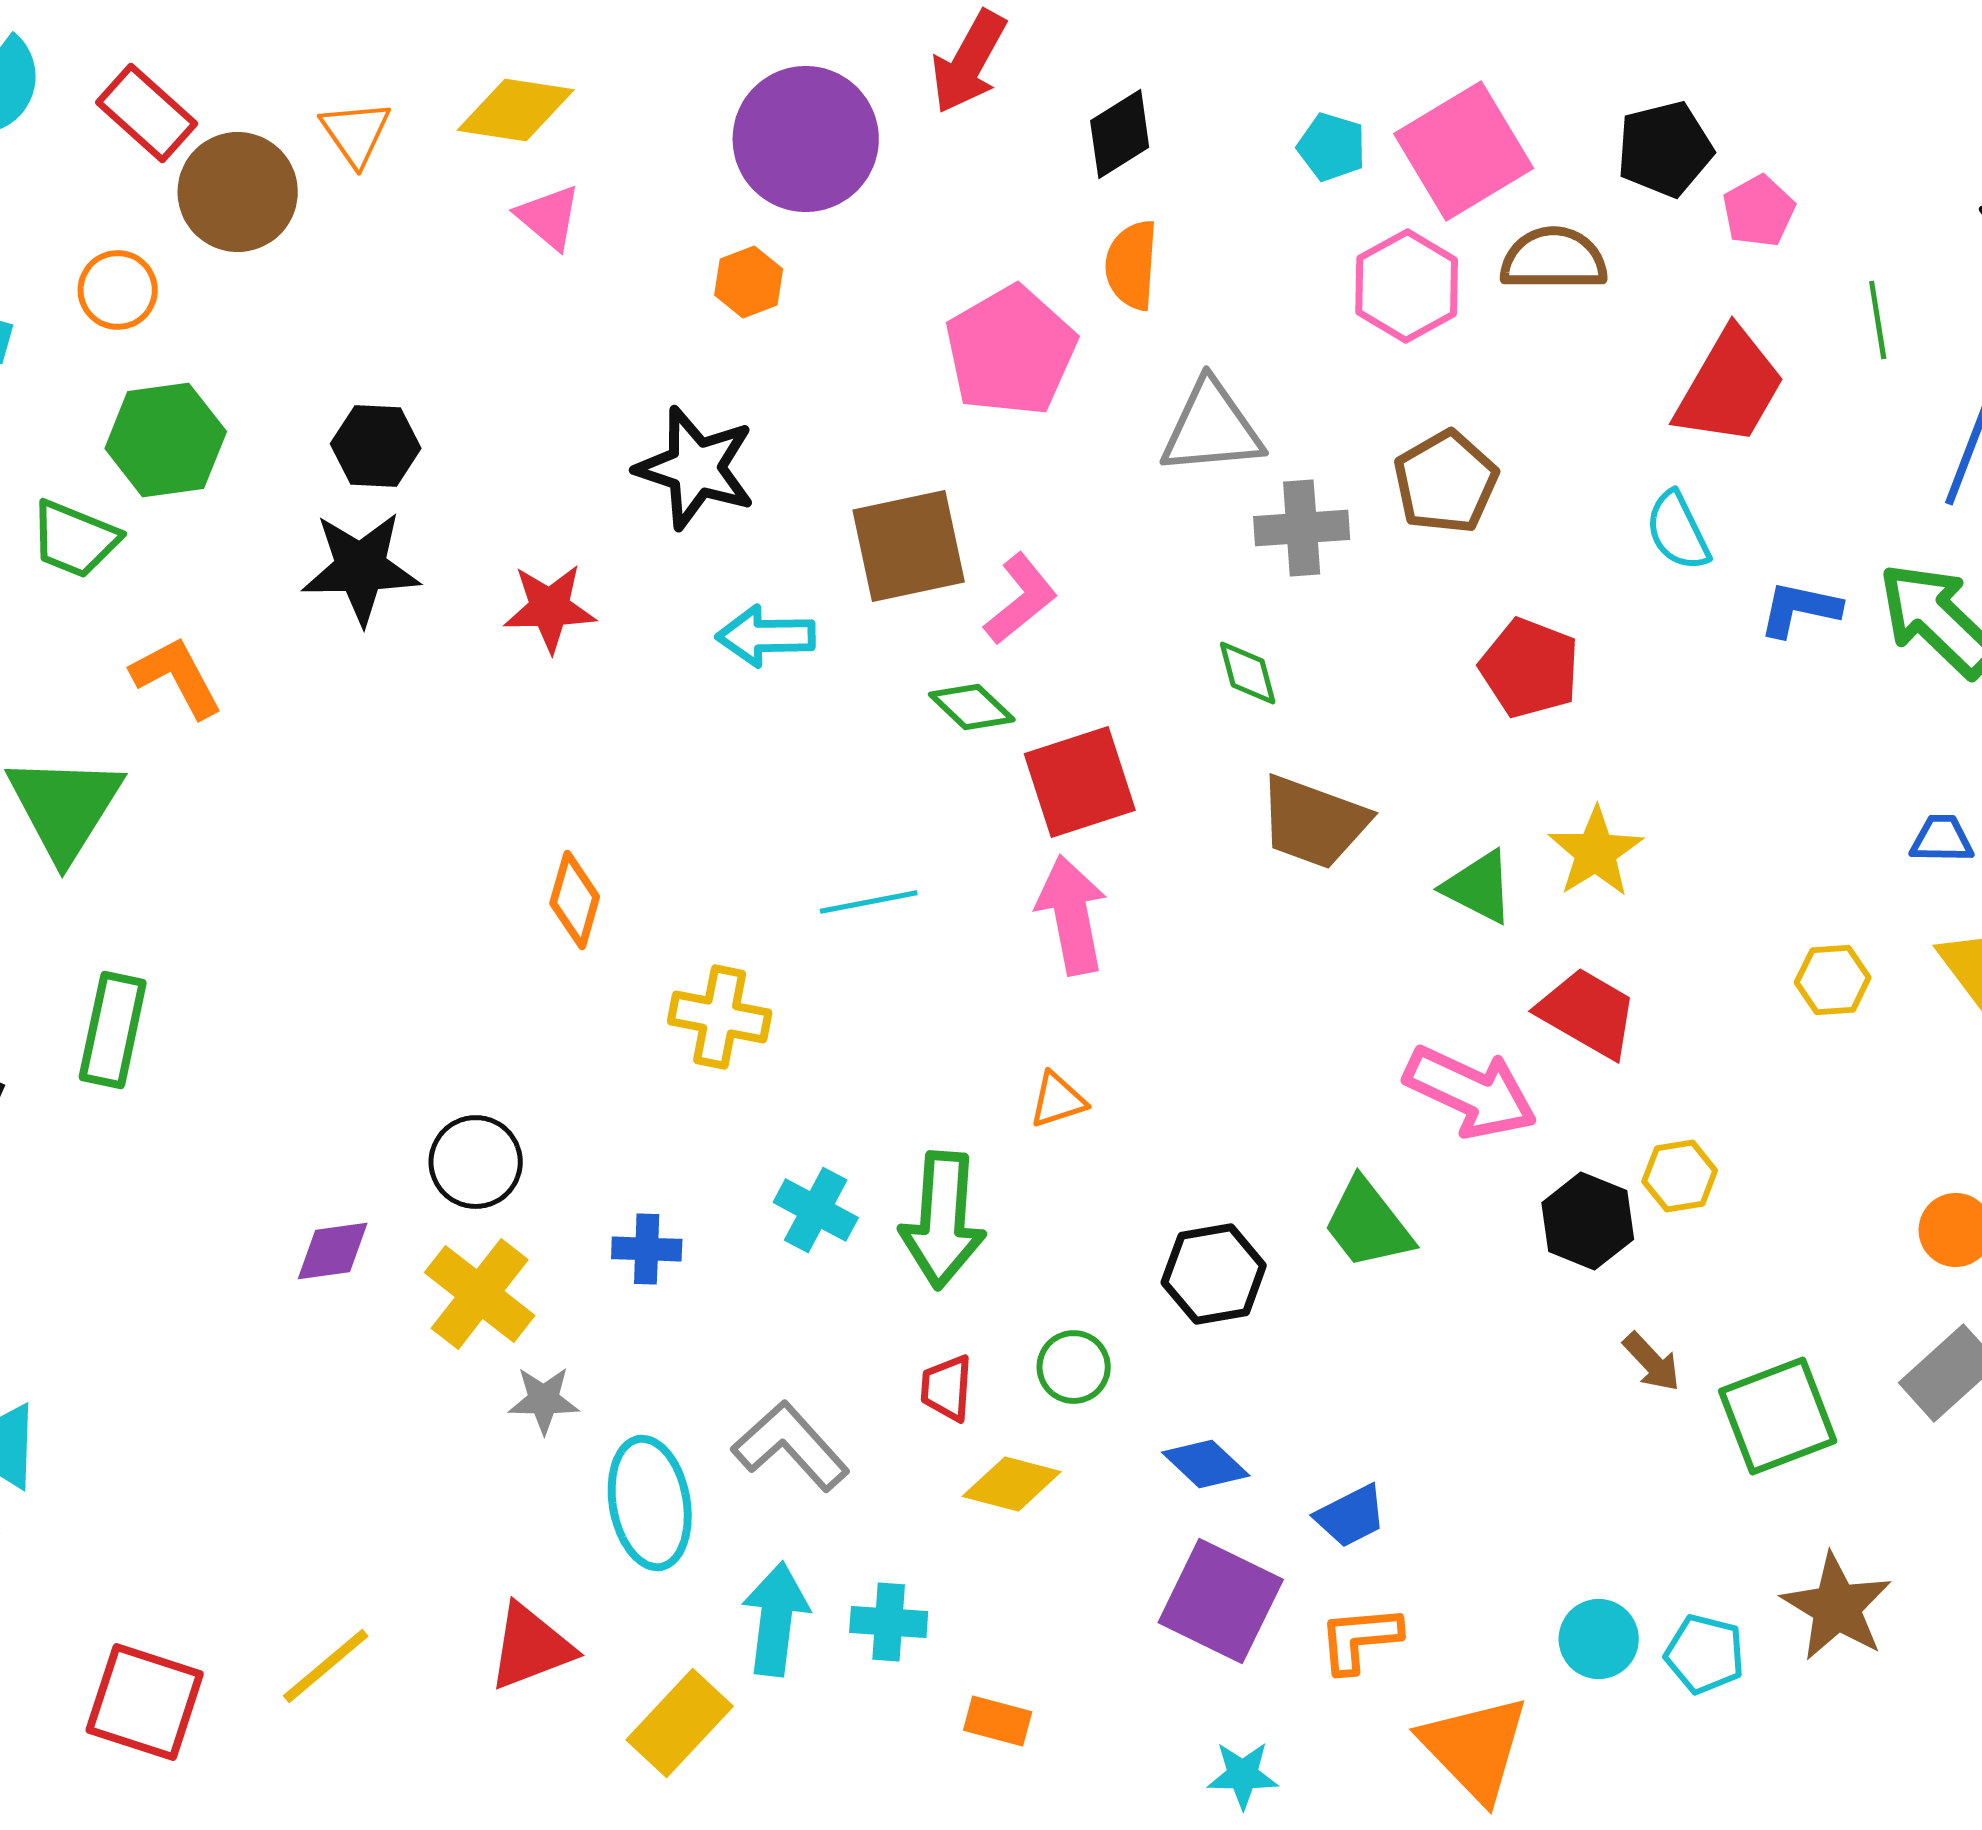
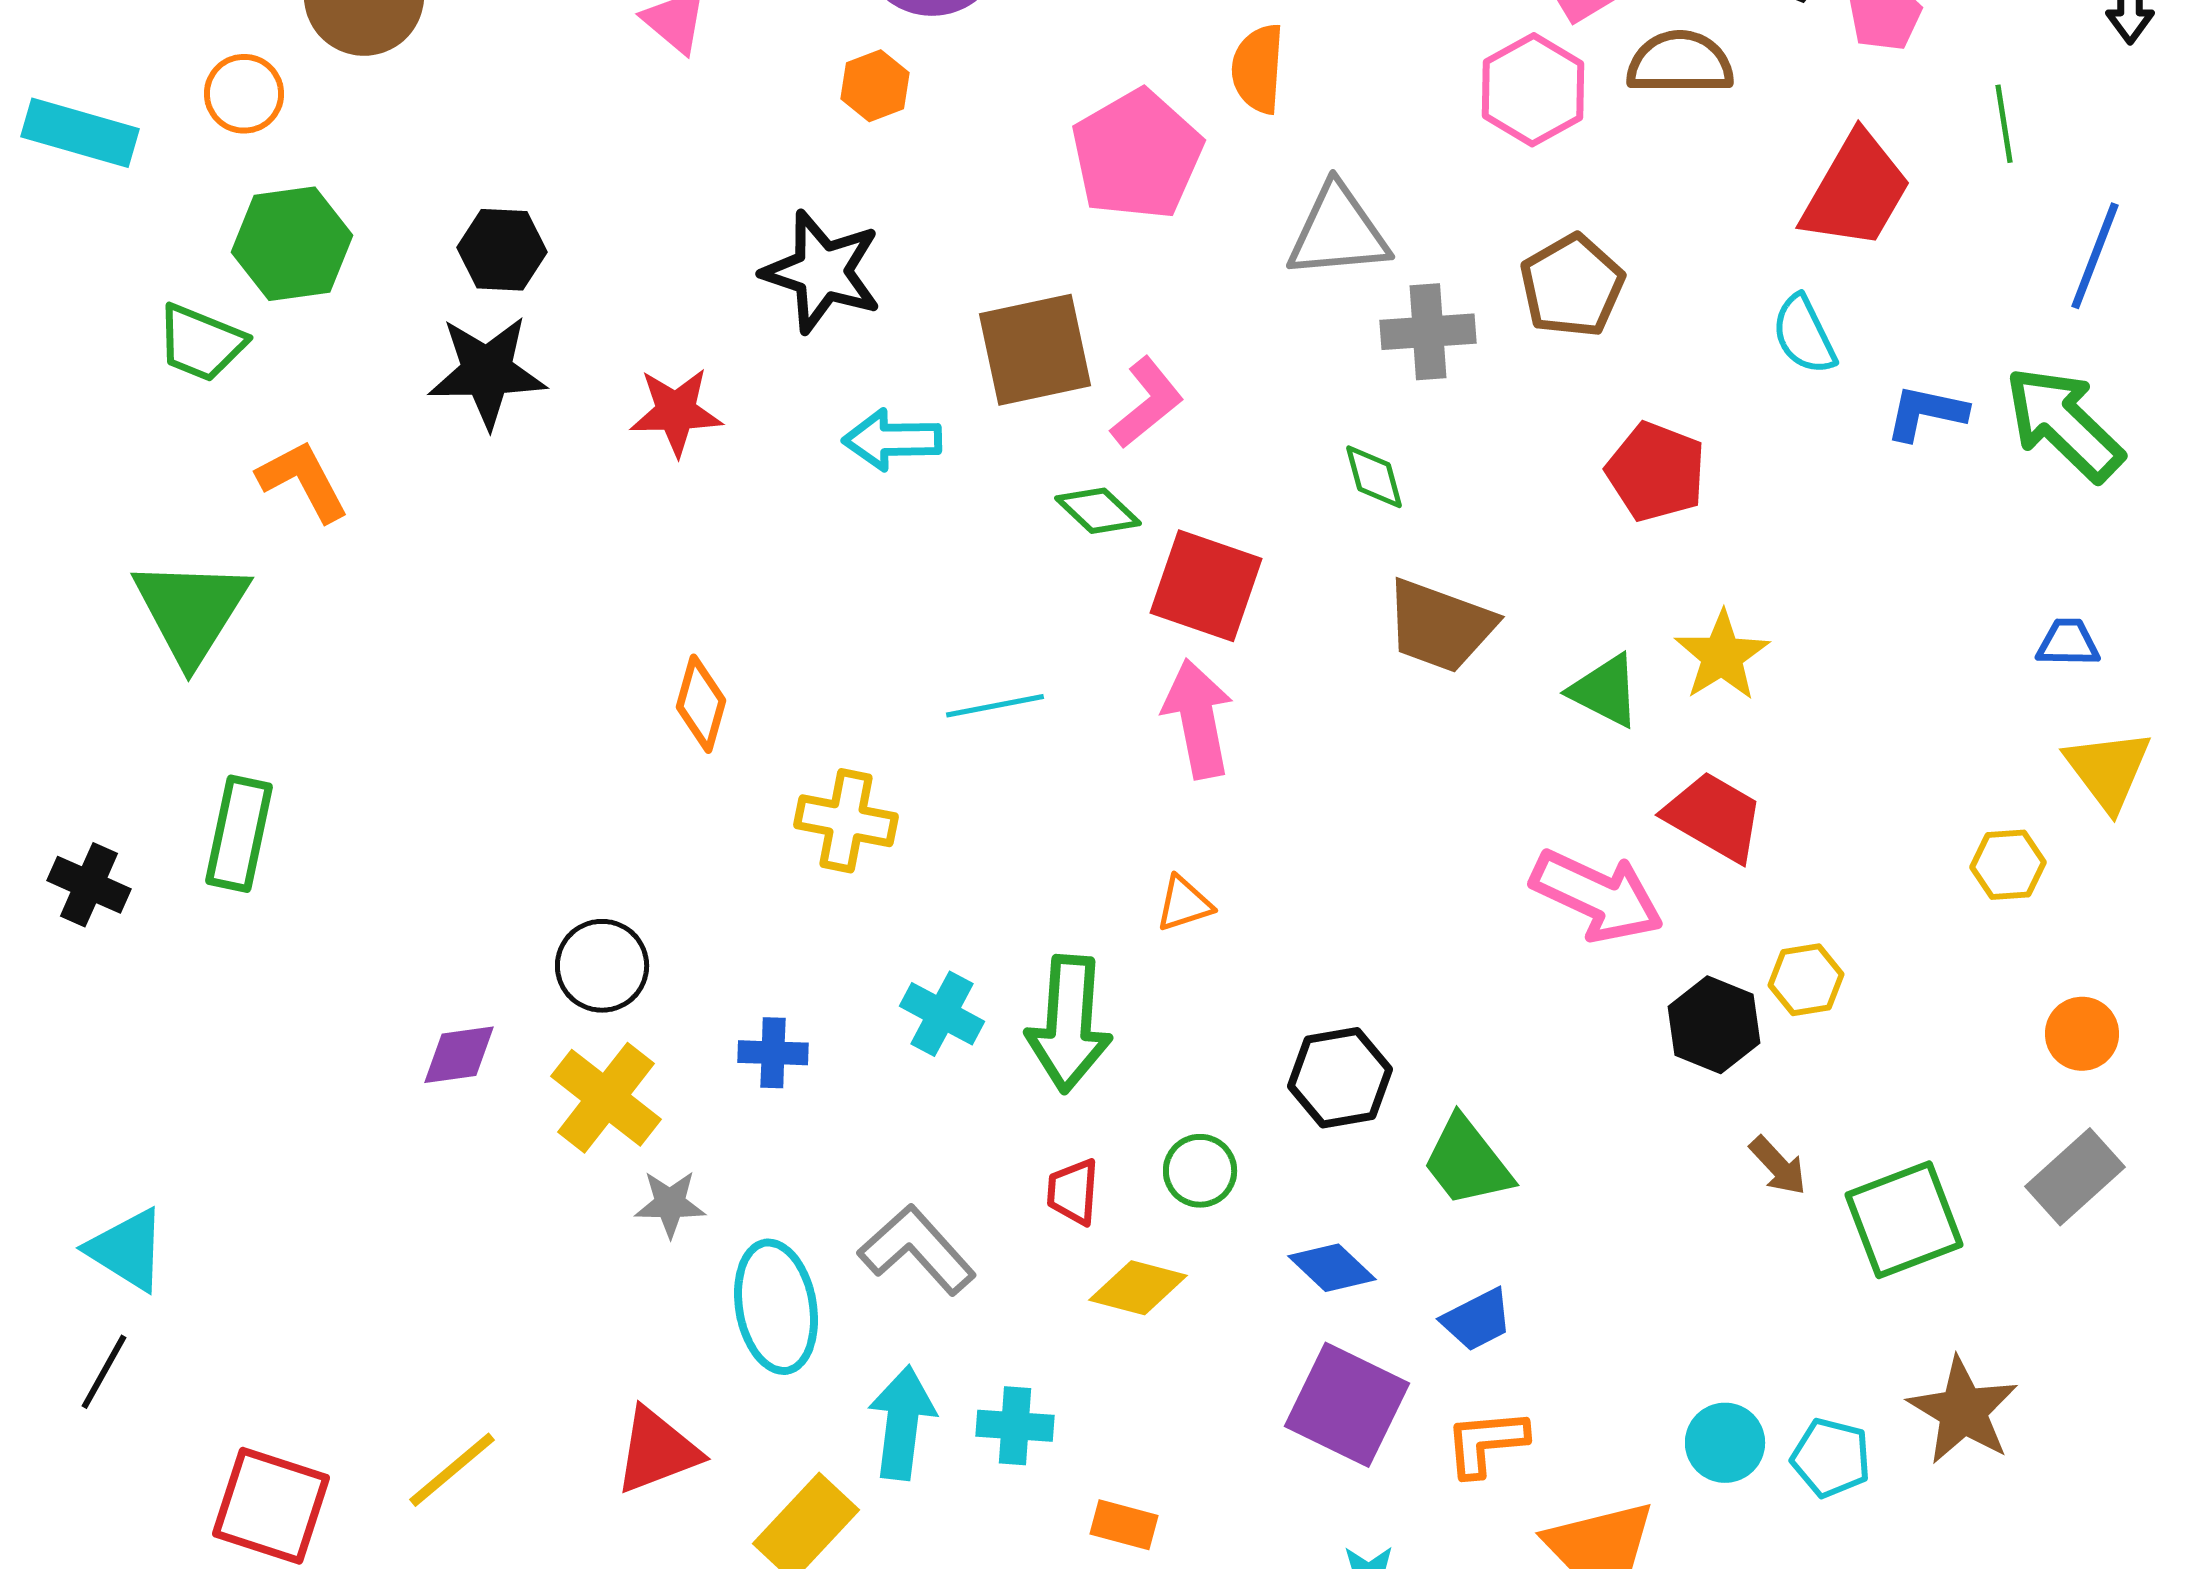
red square: (1080, 782) -> (1206, 586), turned 37
yellow hexagon: (1833, 980) -> (2008, 865), moved
green trapezoid: (1368, 1224) -> (1467, 1162), moved

